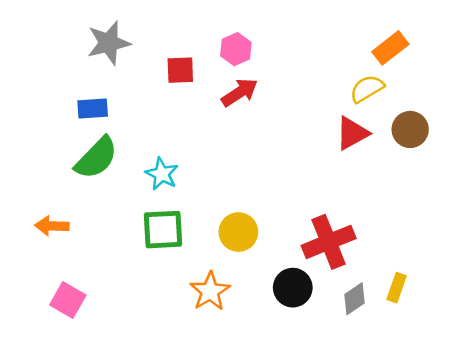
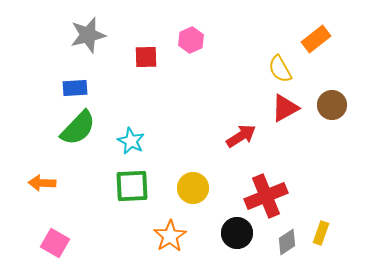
yellow semicircle: (367, 89) -> (280, 69), moved, turned -88
red arrow: (240, 92) -> (241, 136), moved

